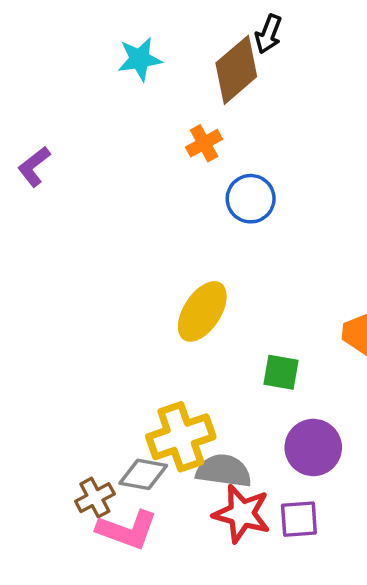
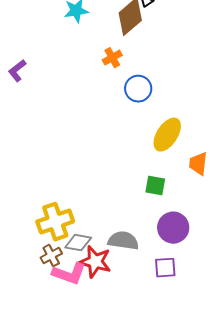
yellow ellipse: (202, 311) -> (167, 135), moved
yellow cross: (181, 437) -> (55, 222), moved
red star: (242, 514) -> (95, 262), moved

